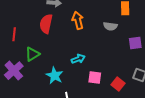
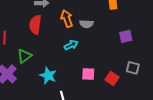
gray semicircle: (110, 26) -> (86, 24), moved
cyan arrow: (78, 59) -> (71, 45), moved

